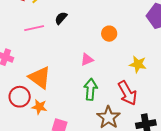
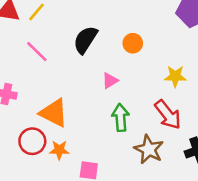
black semicircle: (61, 18) -> (85, 40), moved, size x1.6
pink line: (34, 28) -> (37, 52), turned 66

